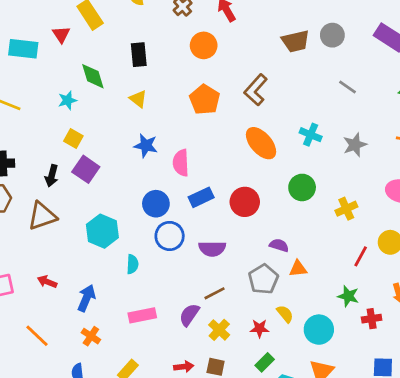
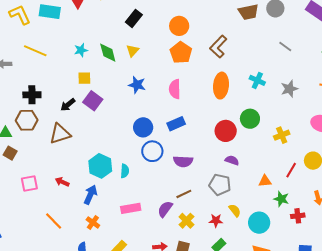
orange circle: (204, 45) -> (179, 26), moved
black rectangle: (139, 55) -> (134, 18), turned 42
green diamond: (93, 76) -> (108, 53), moved
yellow triangle: (138, 99) -> (133, 51), turned 32
yellow square: (73, 139) -> (84, 78), turned -32
orange ellipse: (261, 143) -> (221, 86), turned 45
pink semicircle: (181, 163) -> (175, 89), moved
black arrow: (52, 176) -> (68, 105), turned 35
red circle: (245, 202) -> (226, 131), moved
cyan hexagon: (102, 231) -> (100, 166), moved
orange triangle: (298, 269) -> (265, 181), moved
gray pentagon: (263, 279) -> (220, 185), turned -30

